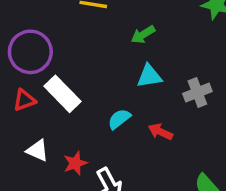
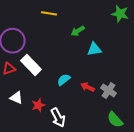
cyan triangle: (149, 76) -> (94, 49), moved
gray cross: (197, 93) -> (109, 91), moved, turned -35

